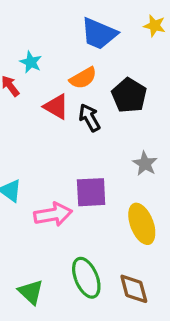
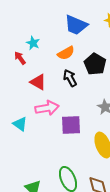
red triangle: (56, 107) -> (38, 82), moved
pink arrow: (53, 214) -> (47, 108), moved

